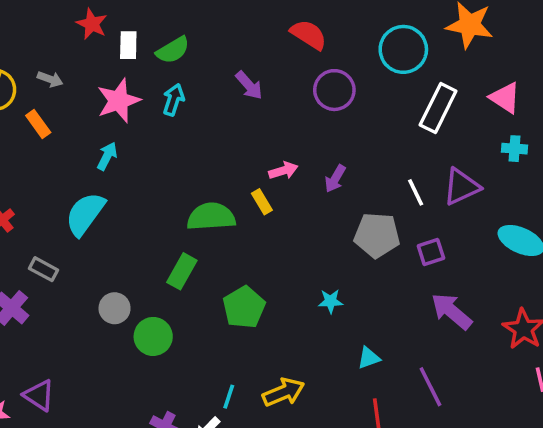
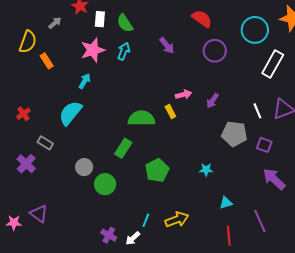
green semicircle: (173, 50) -> (125, 23), turned 84
gray arrow: (50, 79) -> (55, 23), moved, turned -64
purple square: (431, 252) -> (264, 145), turned 35

